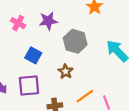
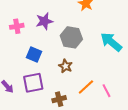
pink cross: (18, 23) -> (17, 26), turned -32

